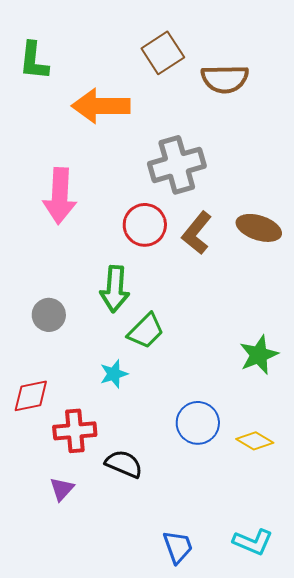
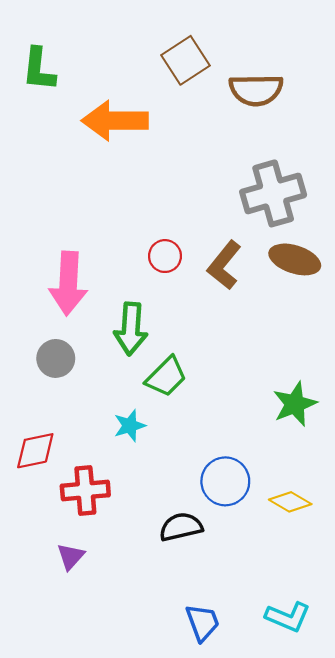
gray cross: (177, 165) -> (273, 193), moved
pink arrow: (60, 196) -> (68, 283), moved
red circle: (145, 225) -> (165, 256), size x0.7
black semicircle: (124, 464) -> (181, 527), moved, turned -36

